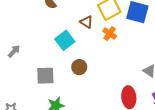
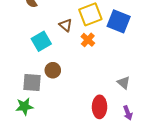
gray square: (45, 76) -> (32, 83), moved

